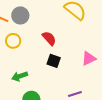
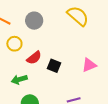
gray circle: (20, 15) -> (34, 21), moved
red semicircle: (49, 38) -> (34, 58), moved, turned 91

